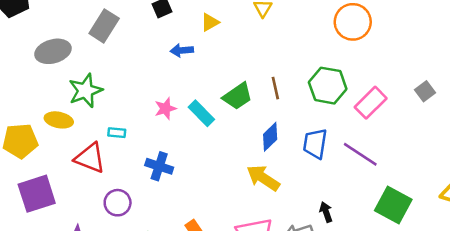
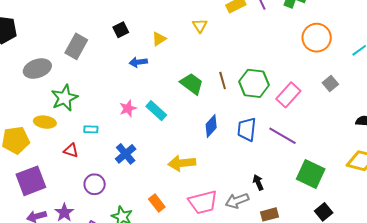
orange circle: (353, 22) -> (317, 38), moved
brown line: (275, 88) -> (223, 81), moved
green trapezoid: (238, 96) -> (192, 84), moved, turned -105
red triangle: (90, 158) -> (71, 151), size x0.6
blue cross: (159, 166) -> (126, 154), turned 35
yellow arrow: (263, 178) -> (182, 163), moved, turned -36

